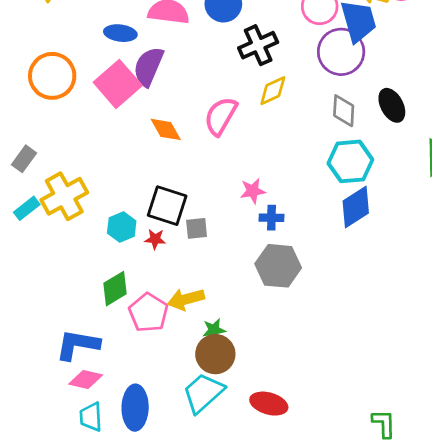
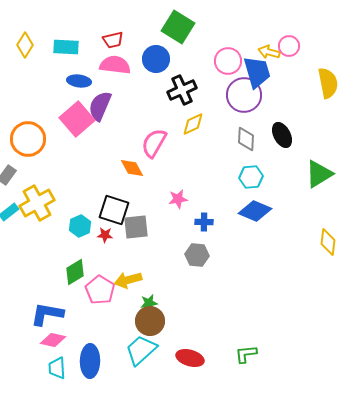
orange circle: (52, 76) -> (28, 139), moved
orange diamond: (166, 129) -> (132, 168), moved
cyan hexagon: (350, 161) -> (251, 177), size x0.7
blue diamond: (356, 207) -> (255, 211), turned 56
blue cross: (271, 218) -> (204, 222), moved
gray square: (197, 228) -> (136, 227), size x1.5
gray hexagon: (278, 266) -> (197, 255), size x0.7
green L-shape: (384, 424) -> (246, 354), moved, turned -95

